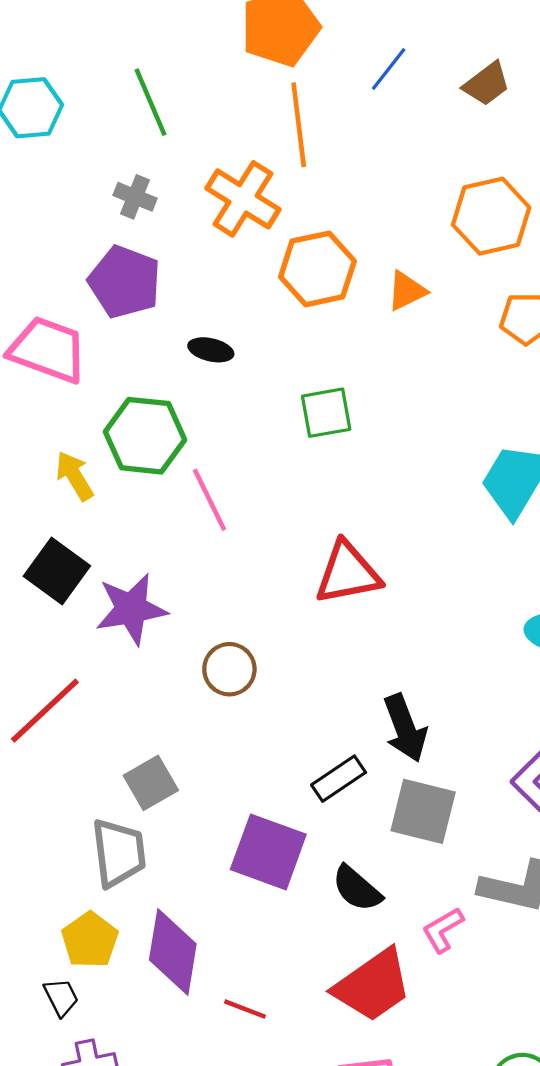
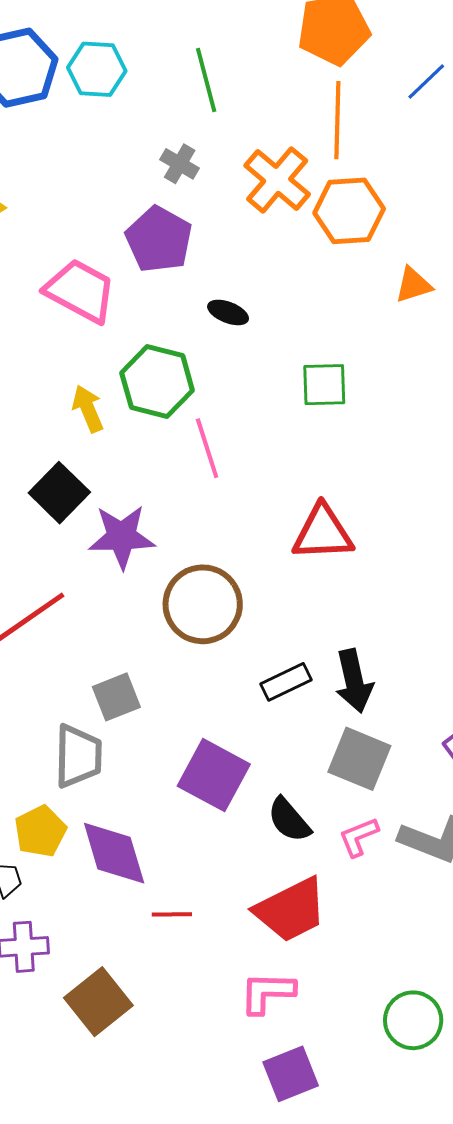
orange hexagon: (317, 269) -> (349, 211), moved
brown circle: (229, 669) -> (203, 604), size x1.6
black rectangle: (339, 779) -> (286, 682), moved
pink L-shape: (443, 930) -> (359, 837), moved
purple diamond: (173, 952) -> (114, 853), turned -34
red line: (245, 1009) -> (172, 914), turned -30

